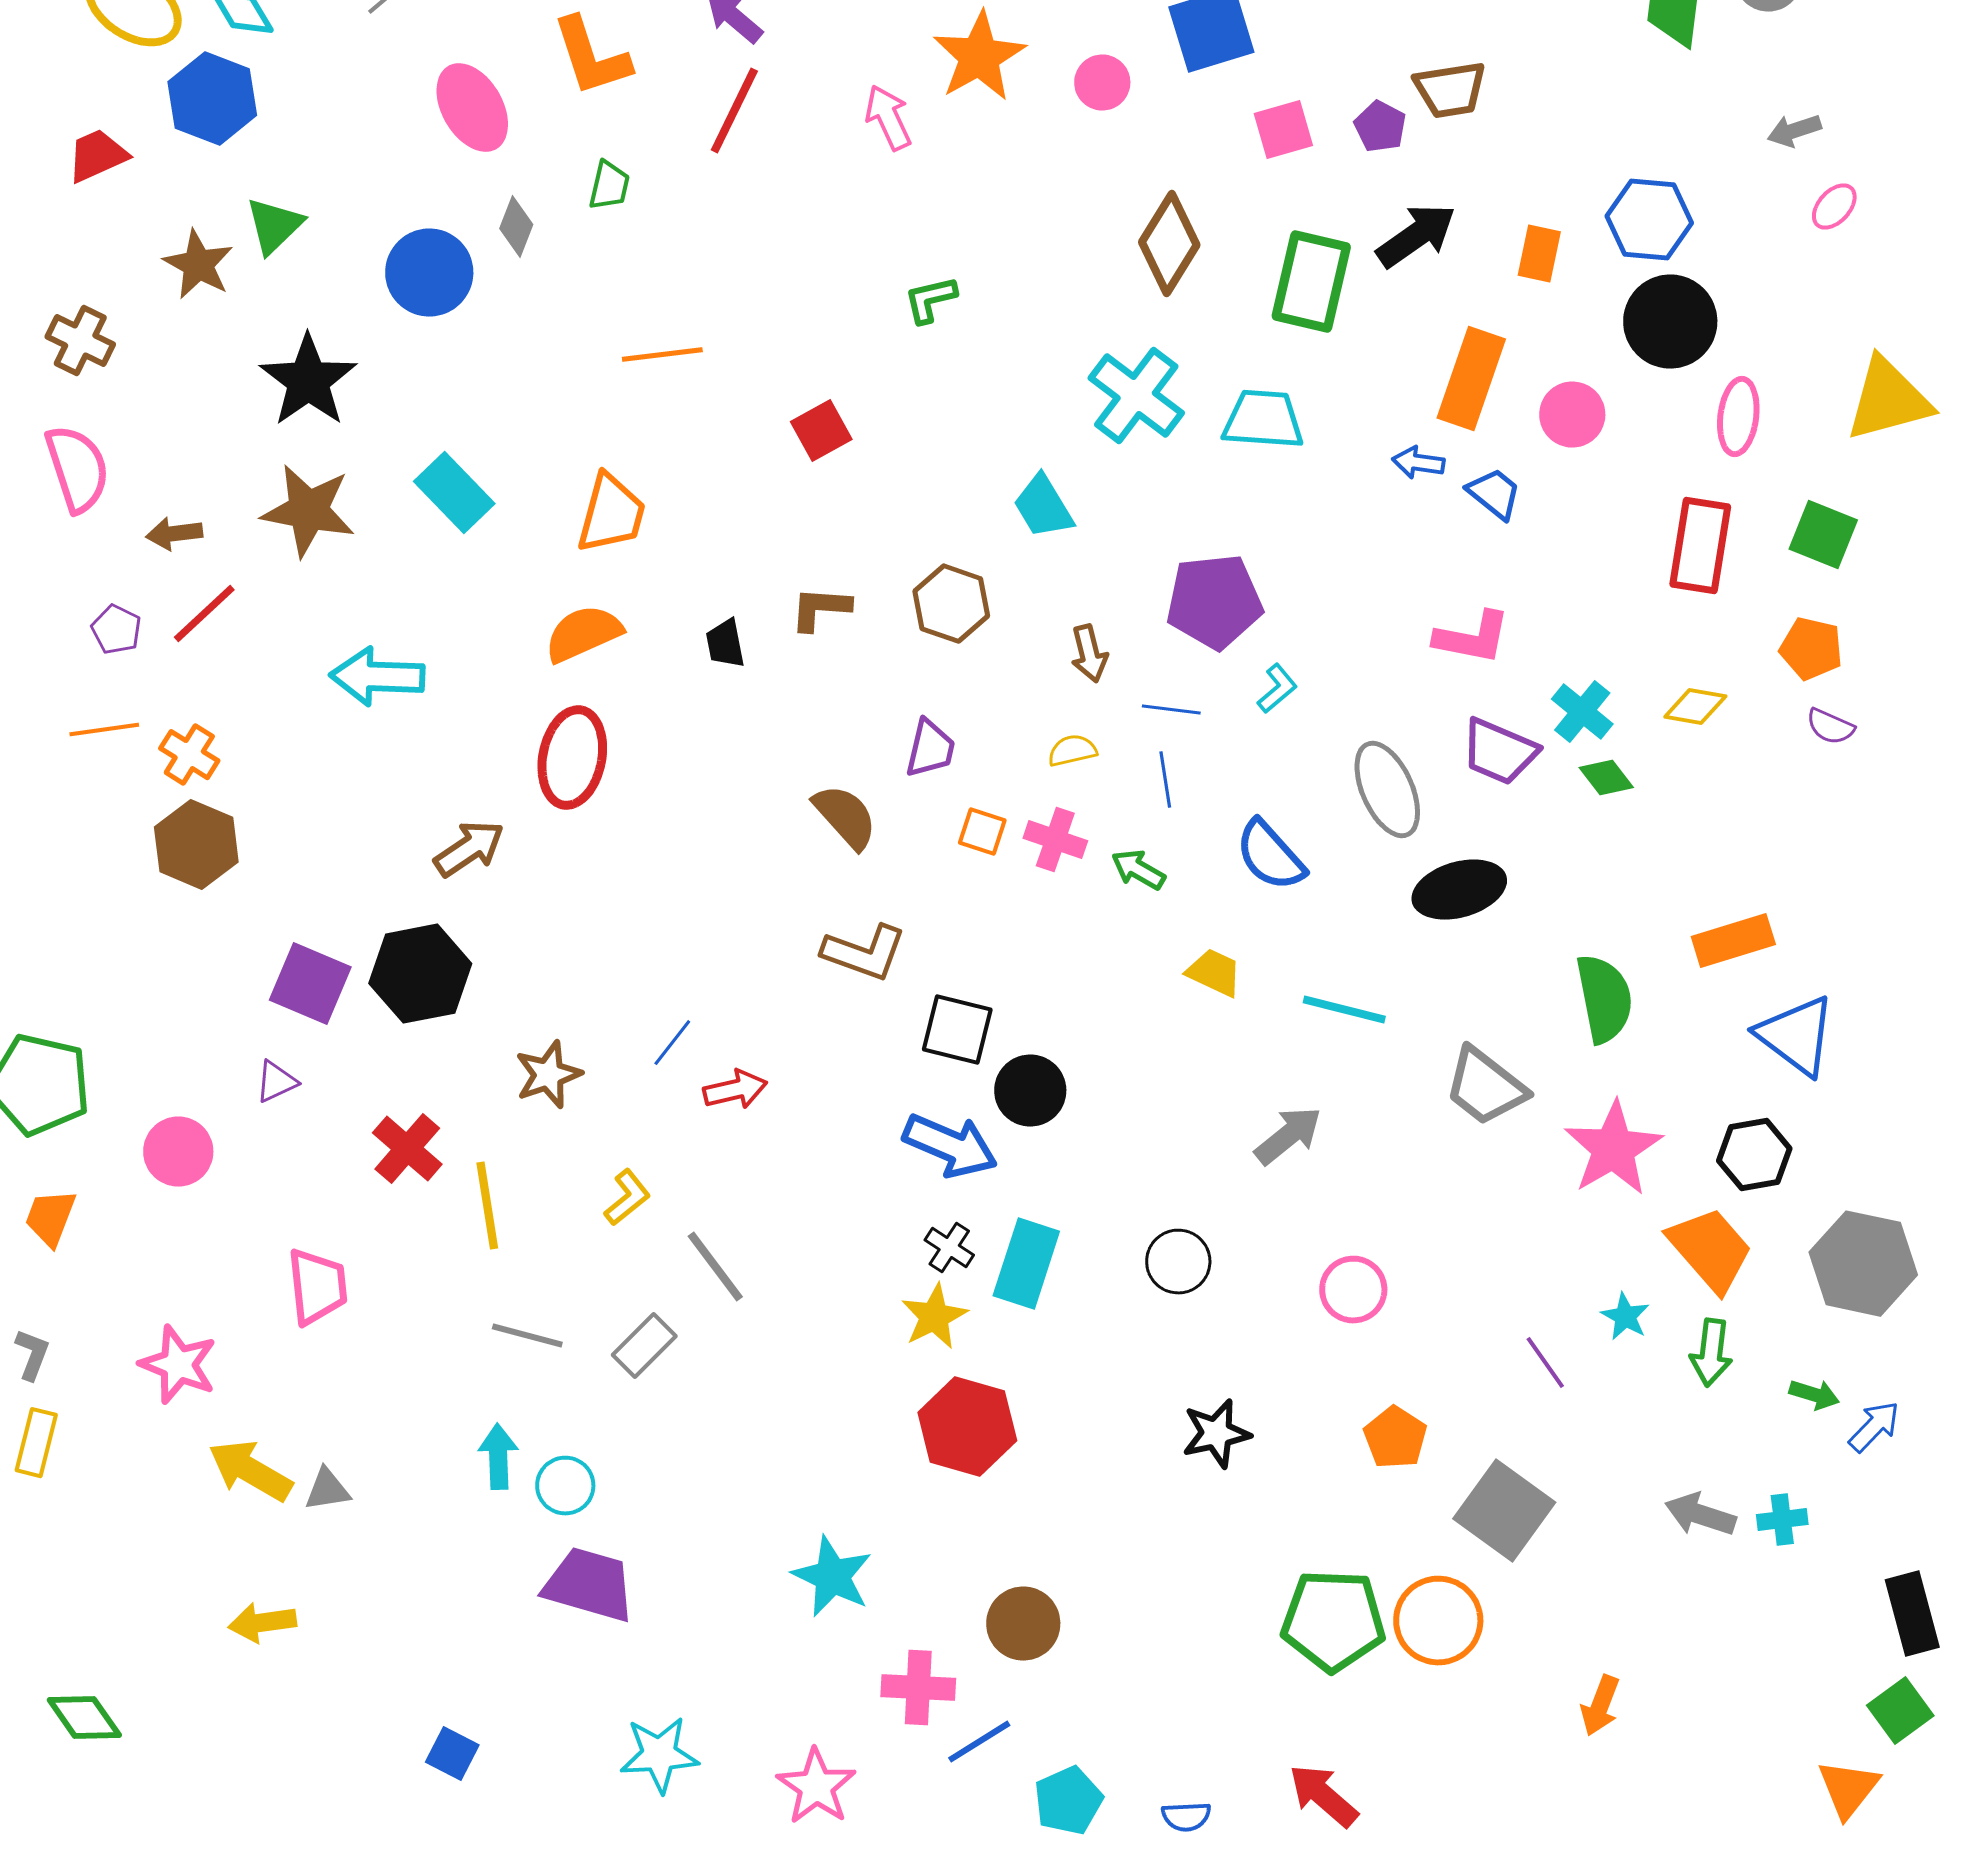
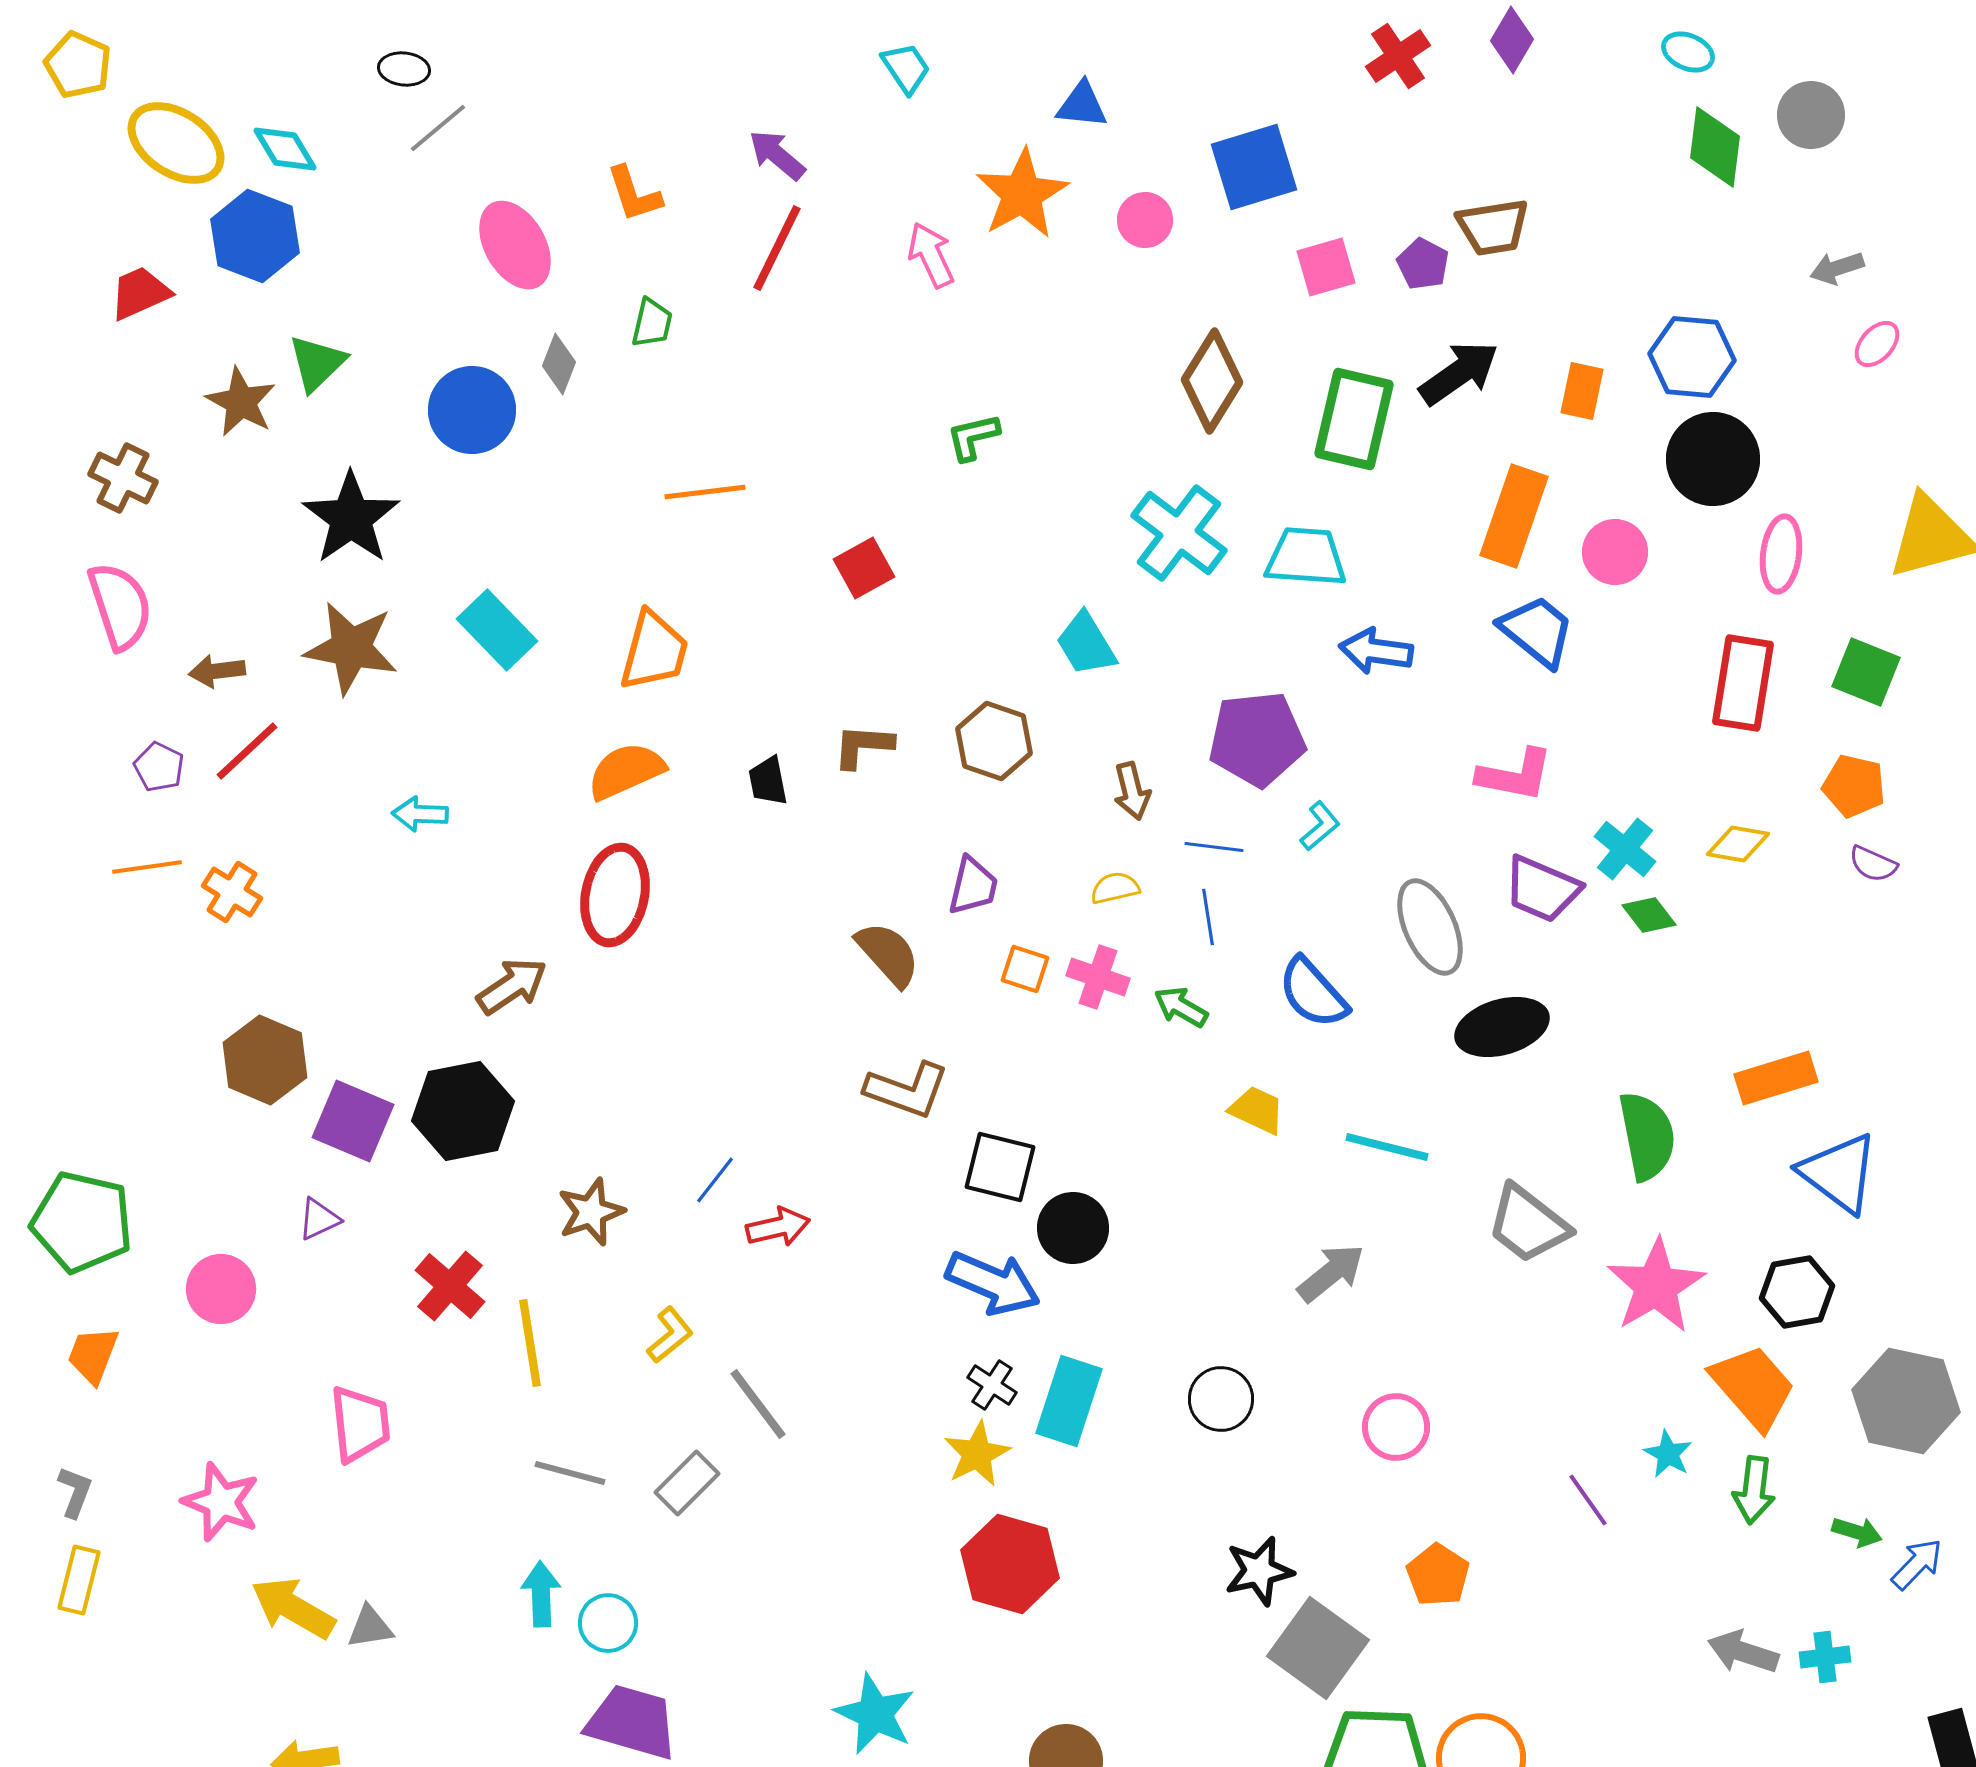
orange L-shape: (591, 57) -> (634, 194), size x0.7
blue arrow: (1418, 463) -> (1376, 651), moved, size x1.4
blue trapezoid: (1494, 494) -> (1537, 631), size x1.4
cyan arrow: (377, 677) -> (420, 814), size x0.6
brown hexagon: (196, 845) -> (265, 1060), moved
gray square: (1504, 1511) -> (1318, 1648), moved

